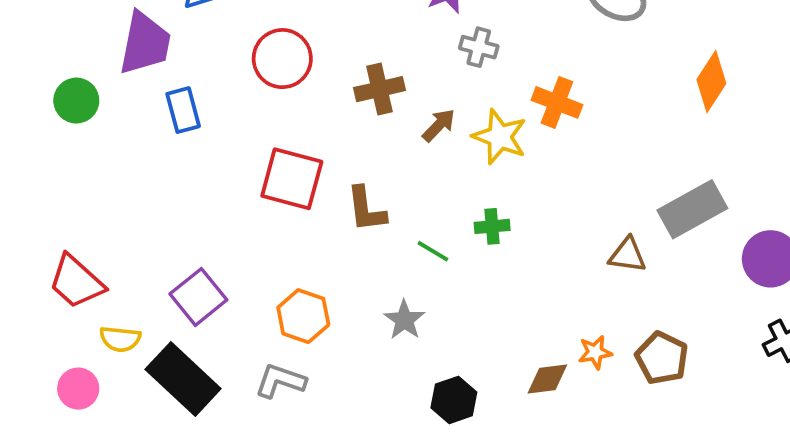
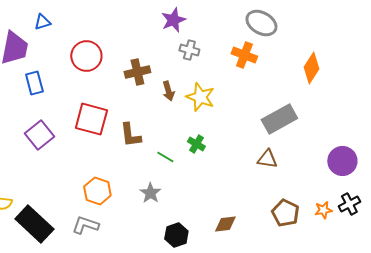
orange cross: (557, 102) -> (244, 55), moved
brown arrow: (439, 125) -> (168, 91), turned 120
gray rectangle: (692, 209) -> (279, 119), moved
green cross: (492, 226) -> (196, 144), turned 36
purple square: (198, 297) -> (39, 135), moved
orange star: (595, 352) -> (323, 210), moved

